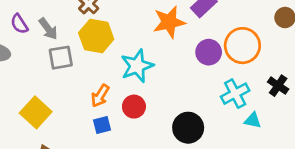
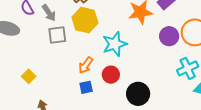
yellow square: (36, 112) -> (29, 76), moved, size x0.6
black circle: (188, 128) -> (138, 94), moved

